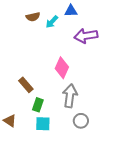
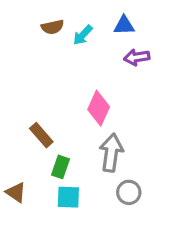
blue triangle: (71, 11) -> (124, 25), moved
purple arrow: (86, 36) -> (137, 57), size x0.7

